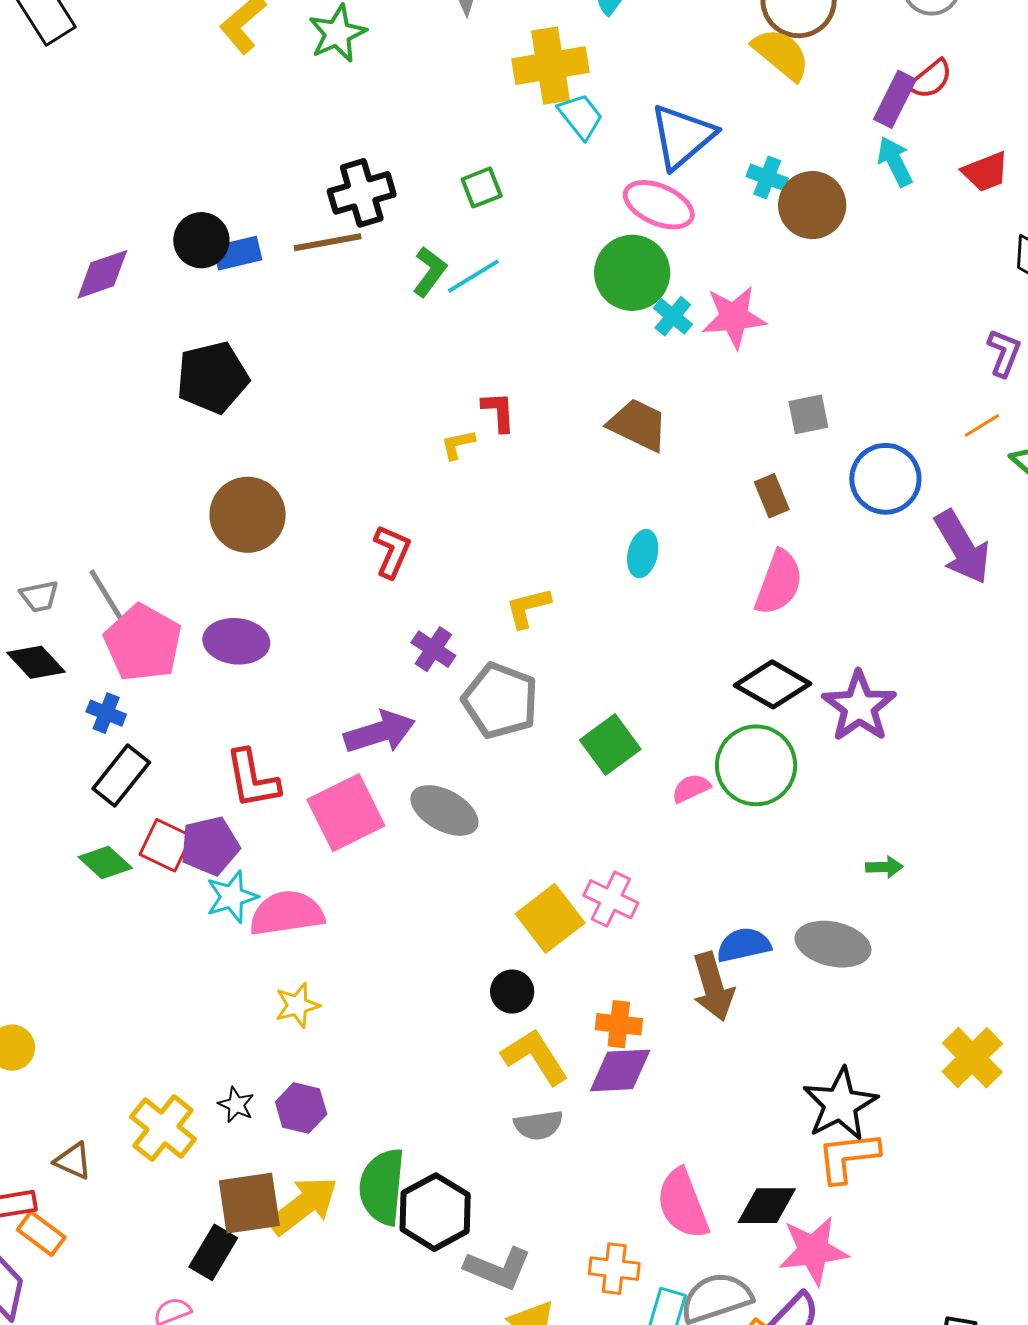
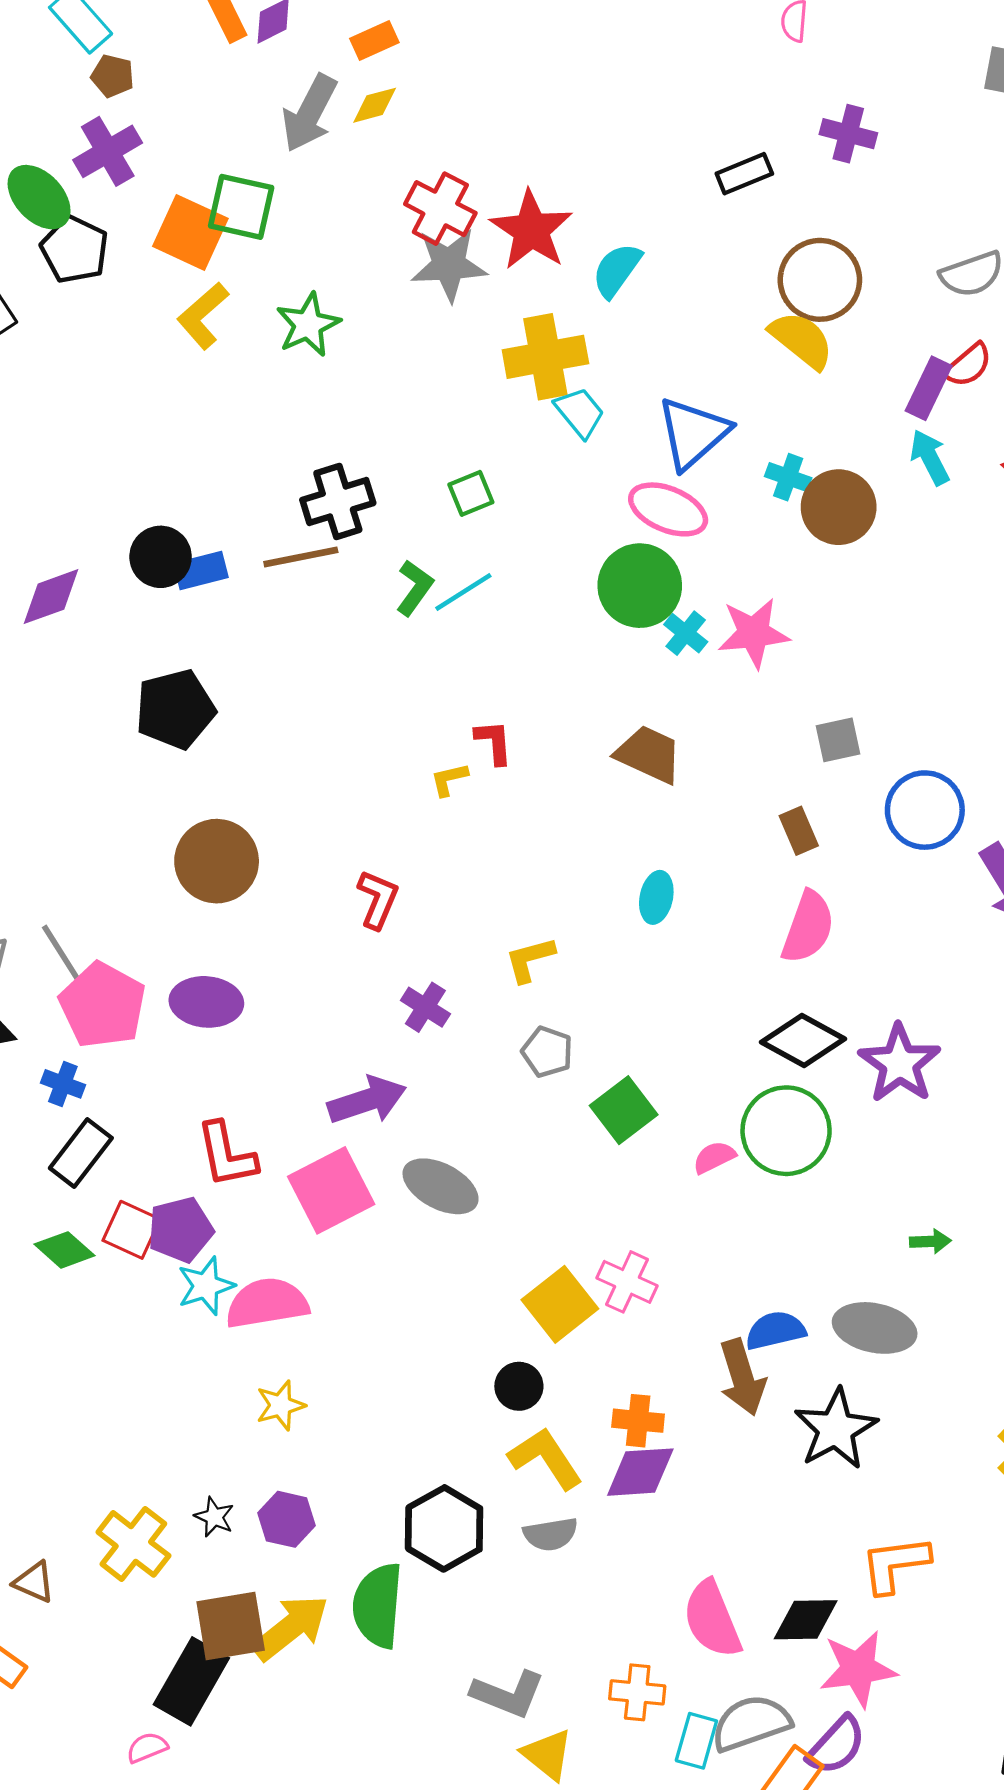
gray pentagon: (500, 701) -> (547, 1052), moved, size x0.6
black star: (840, 1104) -> (836, 1429), moved
black hexagon: (435, 1212) -> (444, 1528), moved
black rectangle: (213, 1252) -> (191, 1681), size x1.4

